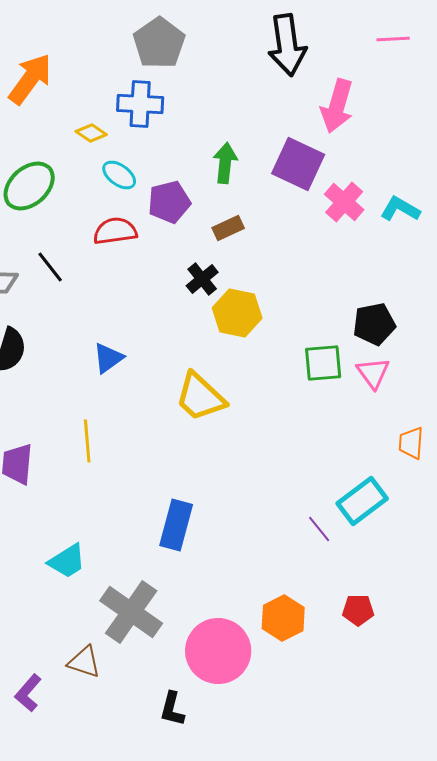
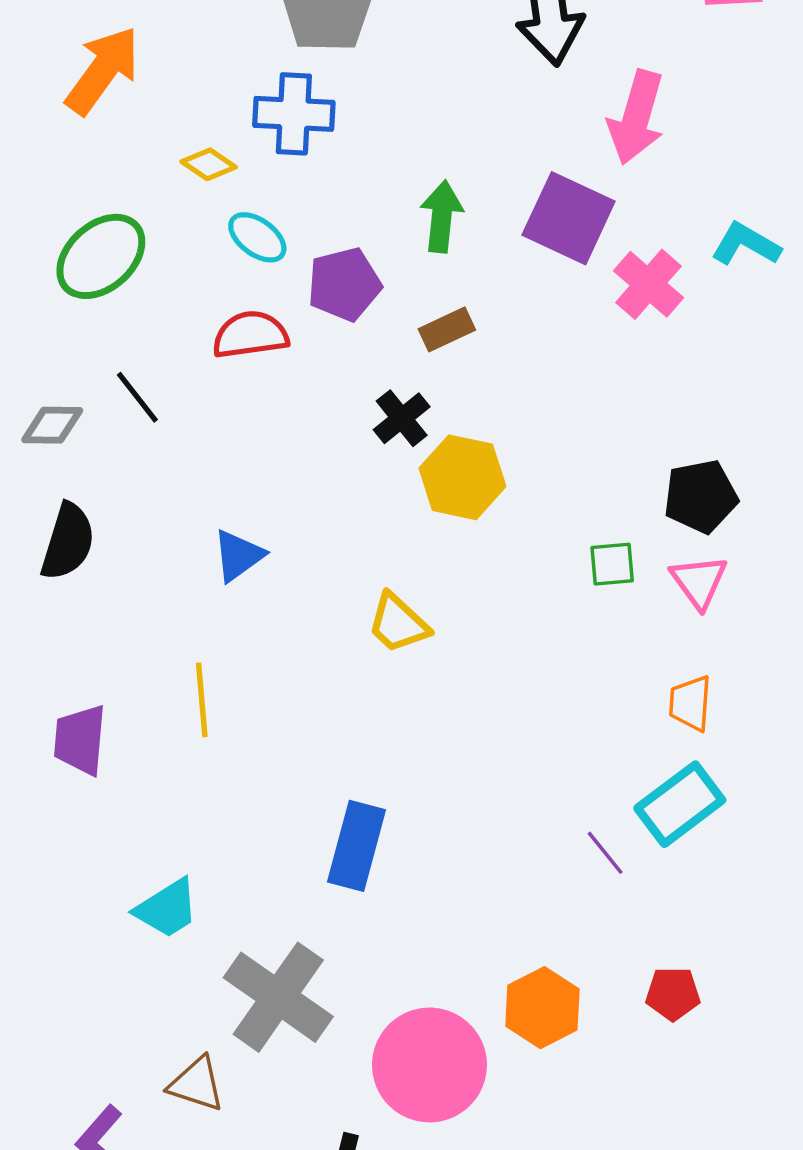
cyan L-shape: (400, 209) -> (746, 244), moved
green square: (323, 363) -> (612, 564), size x0.7
yellow trapezoid: (200, 397) -> (398, 623), size x0.7
orange trapezoid: (411, 443) -> (690, 703), moved

